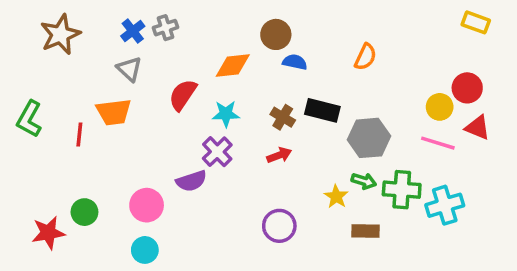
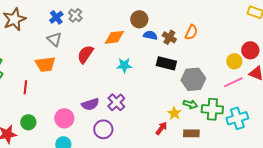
gray cross: (166, 28) -> (75, 15), turned -32
cyan star: (226, 114) -> (124, 65), moved
brown cross: (283, 117) -> (169, 37), moved
red line: (79, 134) -> (25, 87), moved
pink line: (438, 143) -> (233, 82), turned -42
purple cross: (217, 152) -> (116, 102), moved
red arrow: (279, 155) -> (161, 128), moved, turned -32
purple circle: (279, 226) -> (103, 129), moved

